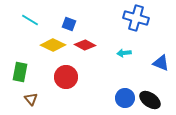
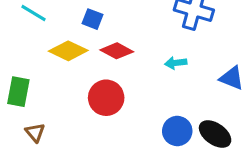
red circle: (66, 77) -> (106, 98), moved

